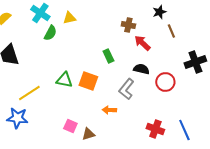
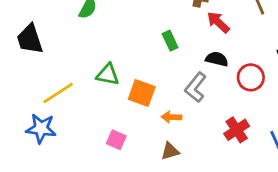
orange square: (88, 81) -> (142, 93), moved
red cross: (155, 129) -> (237, 130), moved, turned 36
brown triangle: (88, 134) -> (170, 151), moved

